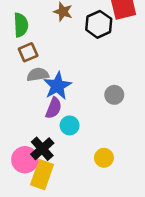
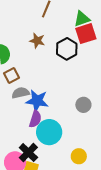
blue star: (57, 86) -> (37, 101), turned -30
cyan circle: (70, 125) -> (49, 132), size x1.6

